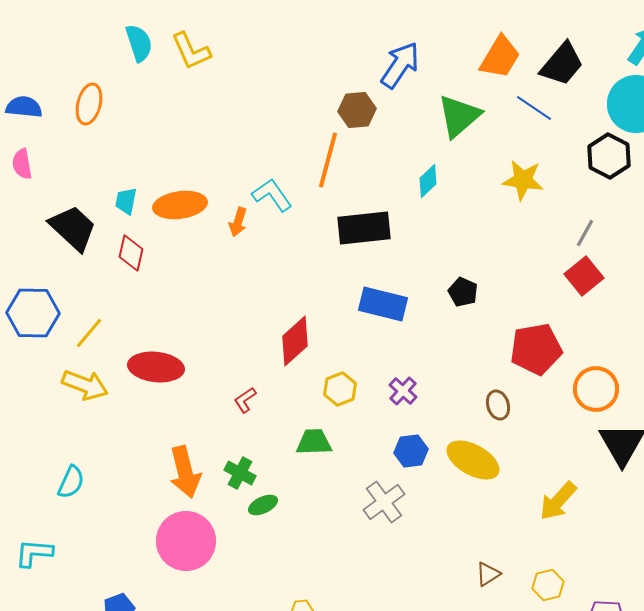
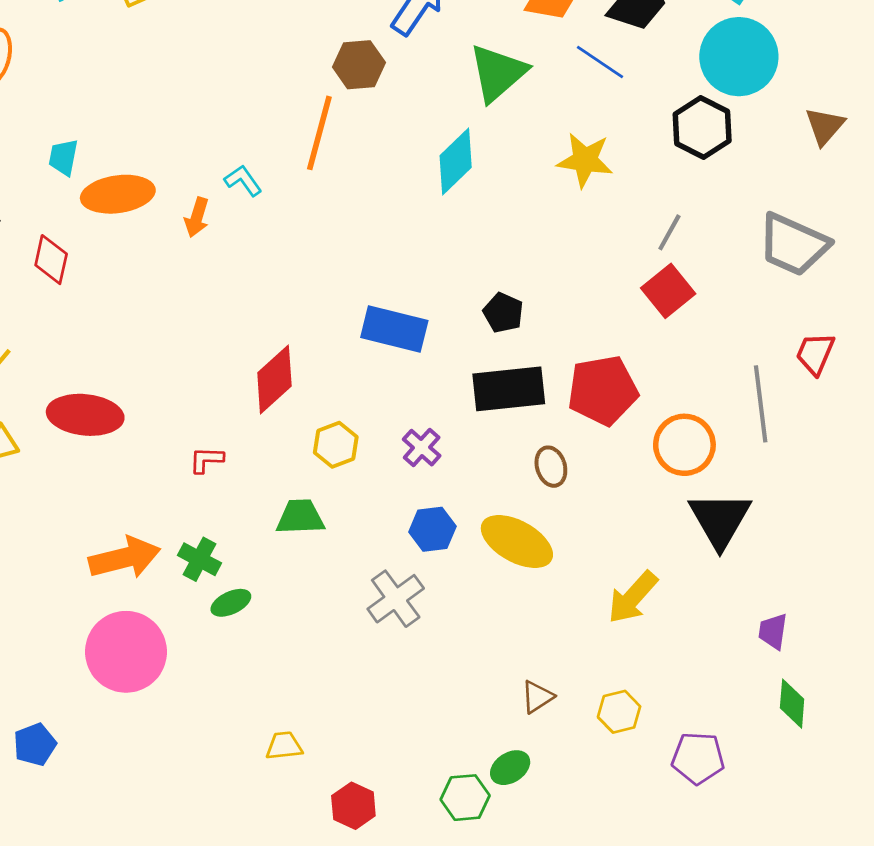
cyan diamond: (428, 181) -> (456, 161), size x1.4
cyan L-shape: (272, 195) -> (243, 181), size x0.7
cyan trapezoid: (126, 201) -> (63, 157), moved
black rectangle: (364, 228) -> (509, 389), moved
red L-shape: (245, 400) -> (206, 460), turned 36
orange arrow: (185, 472) -> (125, 558), turned -90

